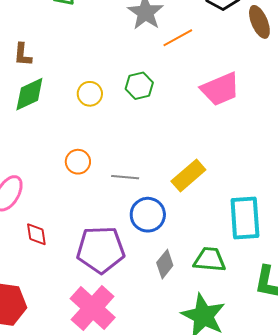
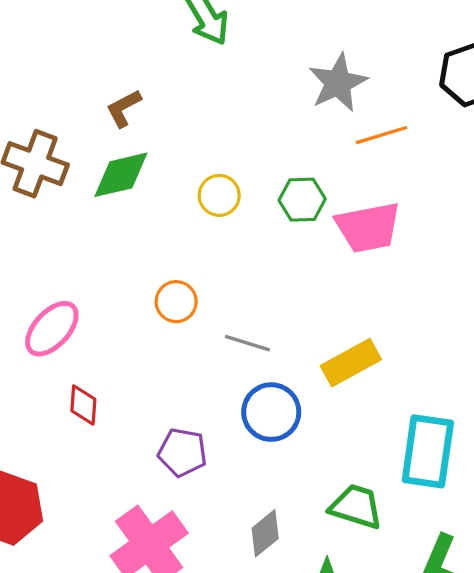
brown L-shape: (23, 55) -> (124, 108), turned 45
pink trapezoid: (220, 89) -> (368, 227), moved
purple pentagon: (101, 250) -> (182, 452), size x0.6
gray diamond: (165, 264) -> (265, 533), moved

